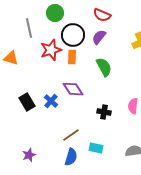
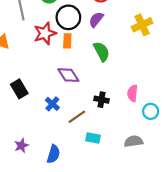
blue cross: (51, 101) -> (52, 104), moved
brown line: (71, 135) -> (77, 117), moved
blue semicircle: (71, 157) -> (53, 154), moved

